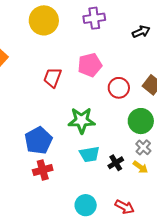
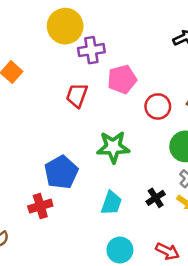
purple cross: (94, 18) -> (91, 50), moved
cyan trapezoid: (89, 154) -> (111, 203), moved, turned -60
red cross: (43, 170) -> (40, 206), moved

